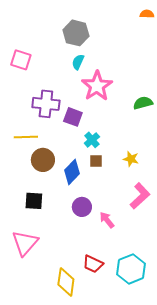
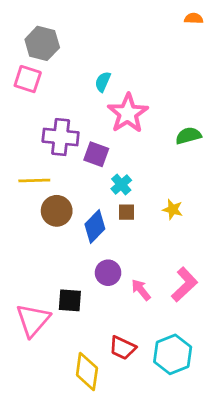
gray hexagon: (76, 33) -> (42, 43), moved
pink L-shape: (140, 196) -> (184, 285), moved
black square: (34, 201) -> (70, 300), moved

